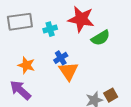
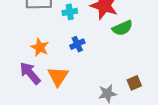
orange triangle: (68, 71) -> (58, 76), moved
brown square: (111, 95) -> (134, 83), moved

